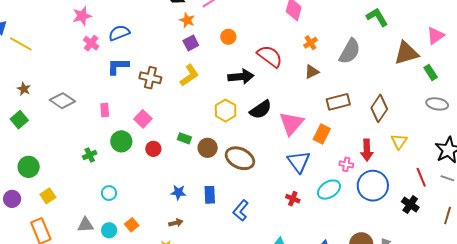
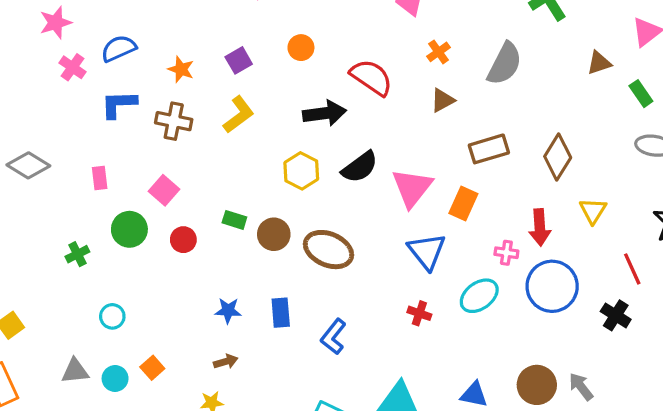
orange star: (187, 20) -> (181, 69), moved
brown triangle: (406, 53) -> (599, 63), size x0.6

